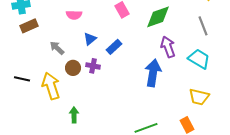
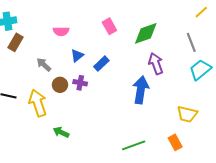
brown rectangle: (29, 26) -> (16, 42), turned -36
cyan trapezoid: (199, 59) -> (200, 70), moved, turned -70
green arrow: (74, 115) -> (61, 132), turned -63

